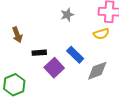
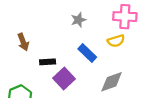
blue rectangle: (75, 55) -> (87, 53), moved

